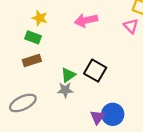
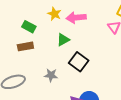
yellow star: (40, 18) -> (54, 14), moved
green triangle: (68, 75) -> (63, 40), moved

